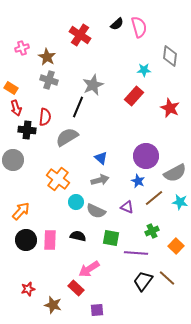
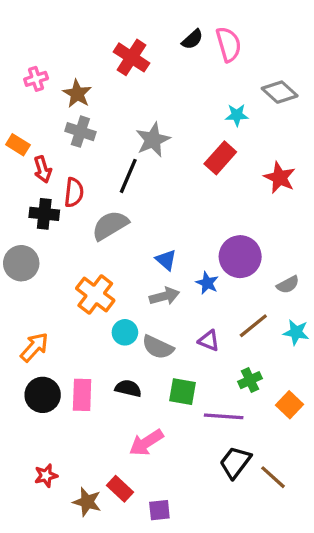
gray diamond: (170, 56) -> (280, 92), turned -55
red arrow: (16, 108) -> (43, 169), moved
gray semicircle: (175, 173) -> (288, 285), size x0.6
blue star: (138, 181) -> (207, 283), moved
brown line: (167, 278) -> (273, 477), moved
red rectangle: (76, 288) -> (120, 489), moved

